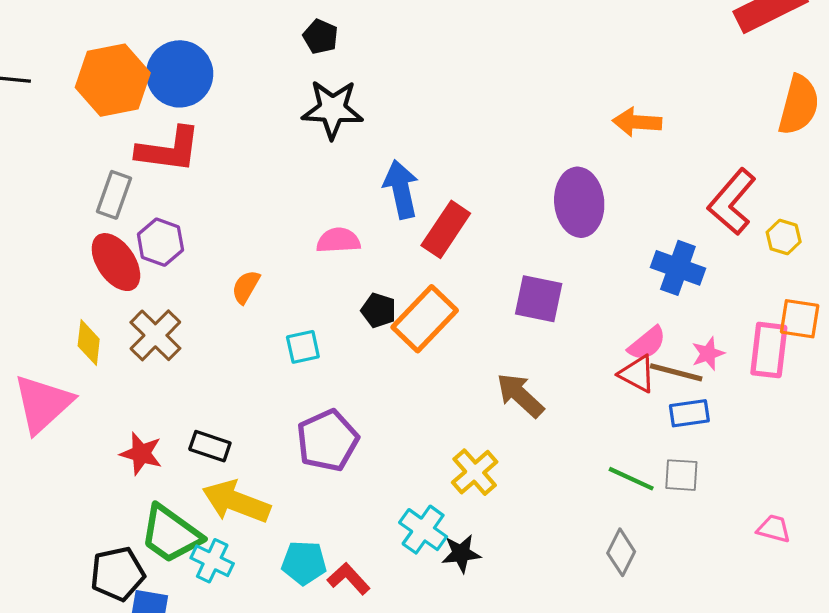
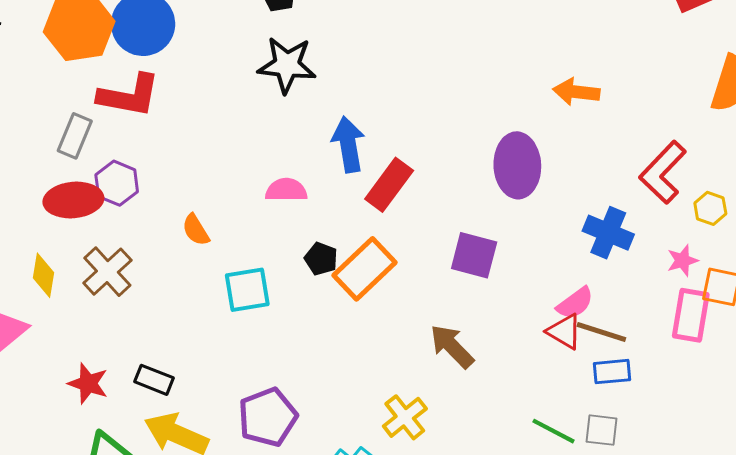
red ellipse: (116, 262) -> (73, 200), turned -64
orange semicircle: (246, 287) -> (196, 230), turned -64
cyan square: (303, 347) -> (247, 290), size x1.4
pink star: (708, 354) -> (682, 261), moved
purple pentagon: (327, 441) -> (268, 417), moved

